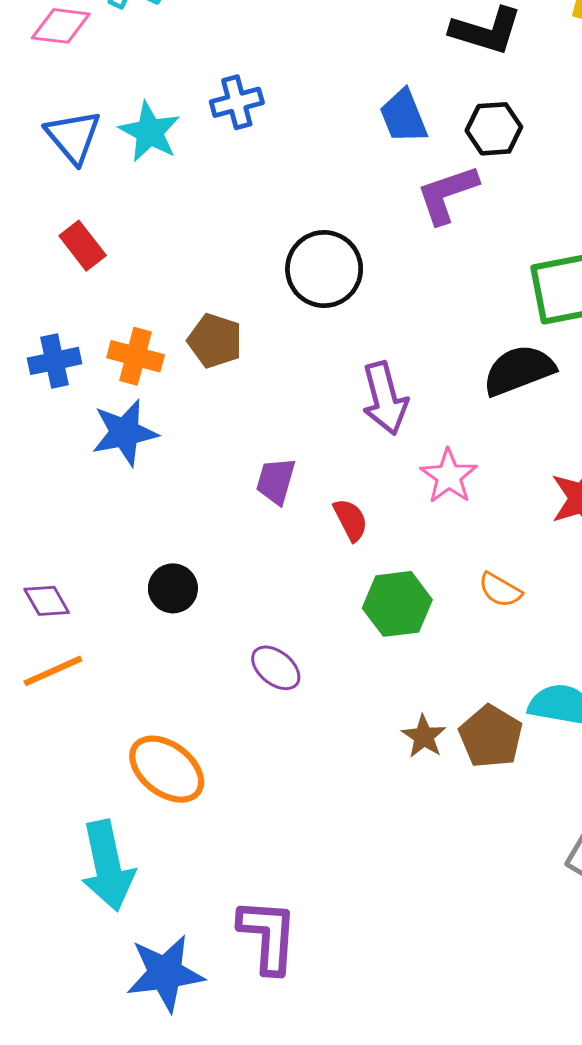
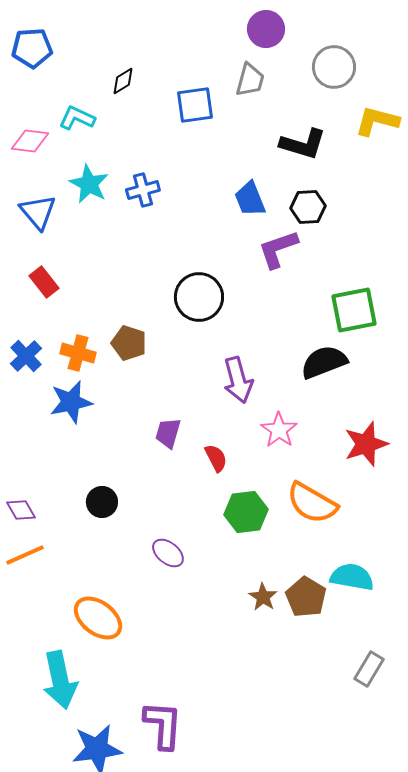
cyan star: (150, 132) -> (89, 184), moved
blue cross: (55, 361) -> (26, 356), turned -32
orange semicircle: (500, 590) -> (312, 503), size x1.8

